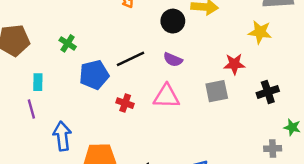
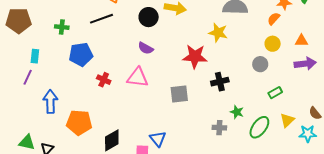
green cross: (68, 43) -> (62, 27), turned -32
black line: (131, 59) -> (102, 19), moved
red star: (234, 64) -> (195, 56), size x1.4
gray square: (217, 91) -> (179, 94), moved
purple line: (31, 109) -> (28, 77), turned 35

